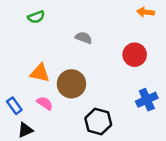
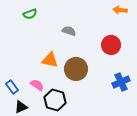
orange triangle: (40, 73) -> (50, 60), moved
brown circle: (71, 84) -> (76, 69), moved
black hexagon: (98, 122) -> (55, 100), moved

